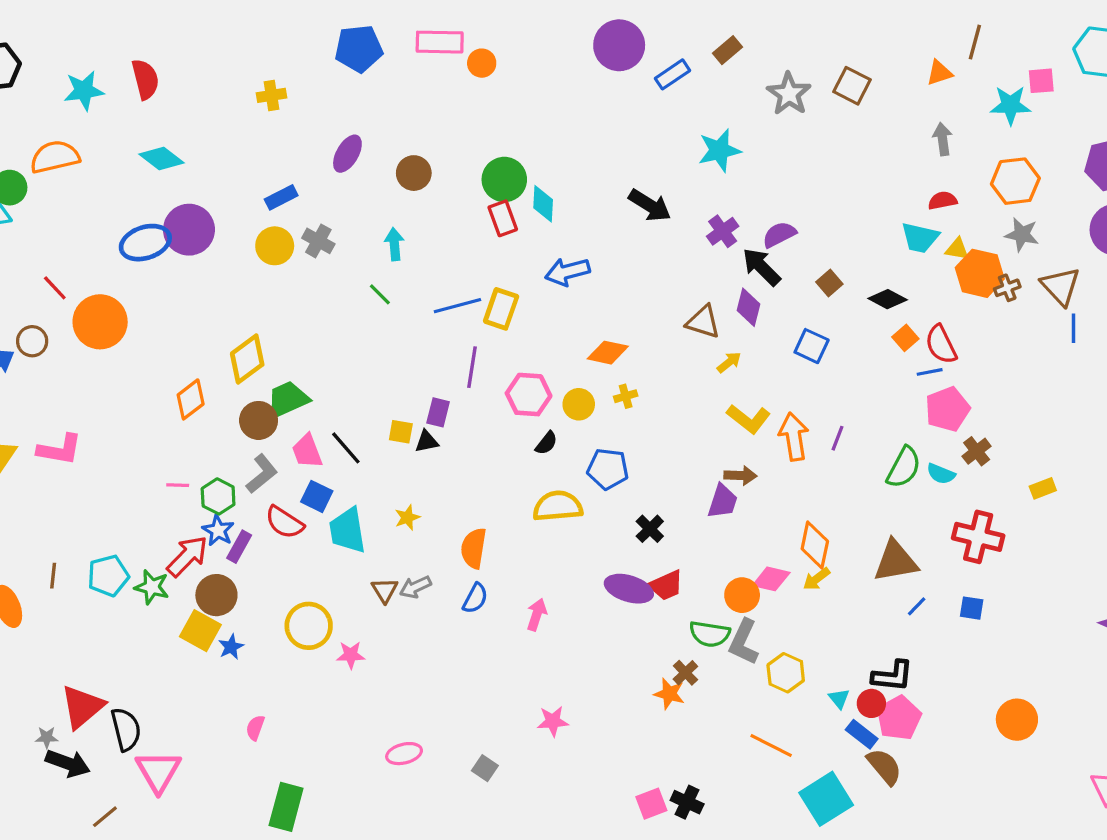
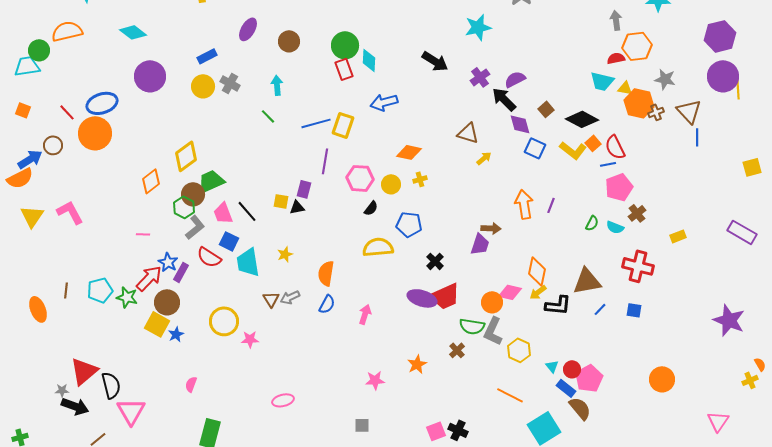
orange hexagon: (1015, 181) -> (637, 46), moved
blue ellipse: (145, 243) -> (102, 103), moved
black diamond: (888, 299) -> (582, 119), size x1.4
purple diamond: (749, 307) -> (520, 124), moved, turned -30
yellow L-shape: (749, 419) -> (573, 150), moved
pink L-shape: (60, 450) -> (70, 212), turned -128
green semicircle: (904, 467) -> (592, 223), size x0.6
green hexagon: (218, 496) -> (184, 207), moved
red trapezoid: (666, 585) -> (445, 296), size x1.4
black L-shape: (892, 676) -> (558, 305), moved
orange star: (669, 694) -> (417, 364), moved, turned 30
gray square: (485, 768) -> (362, 425), moved, turned -35

